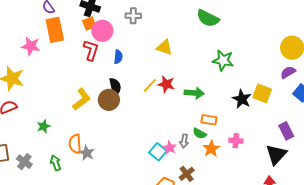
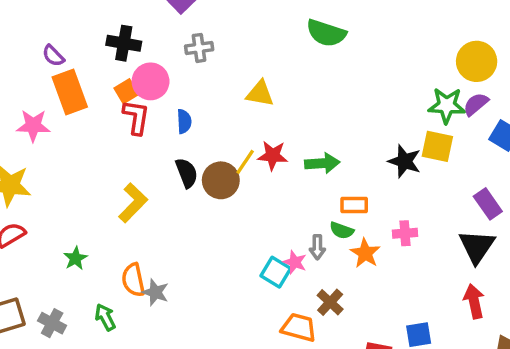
orange square: (89, 24) -> (126, 91), moved
green star: (223, 60) -> (447, 105), moved
brown circle: (109, 100) -> (221, 180), moved

